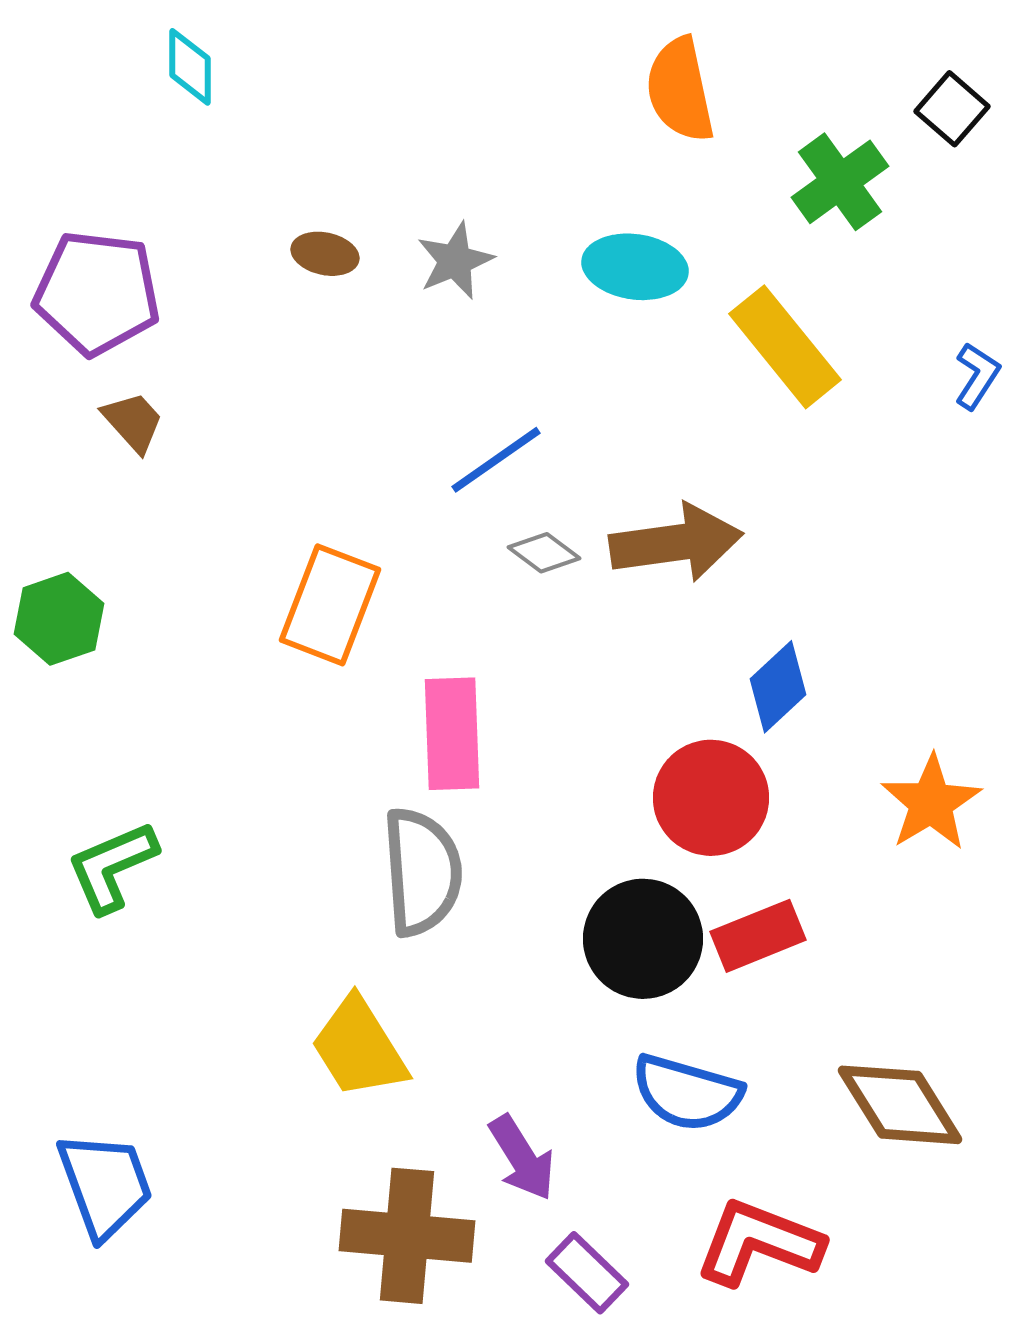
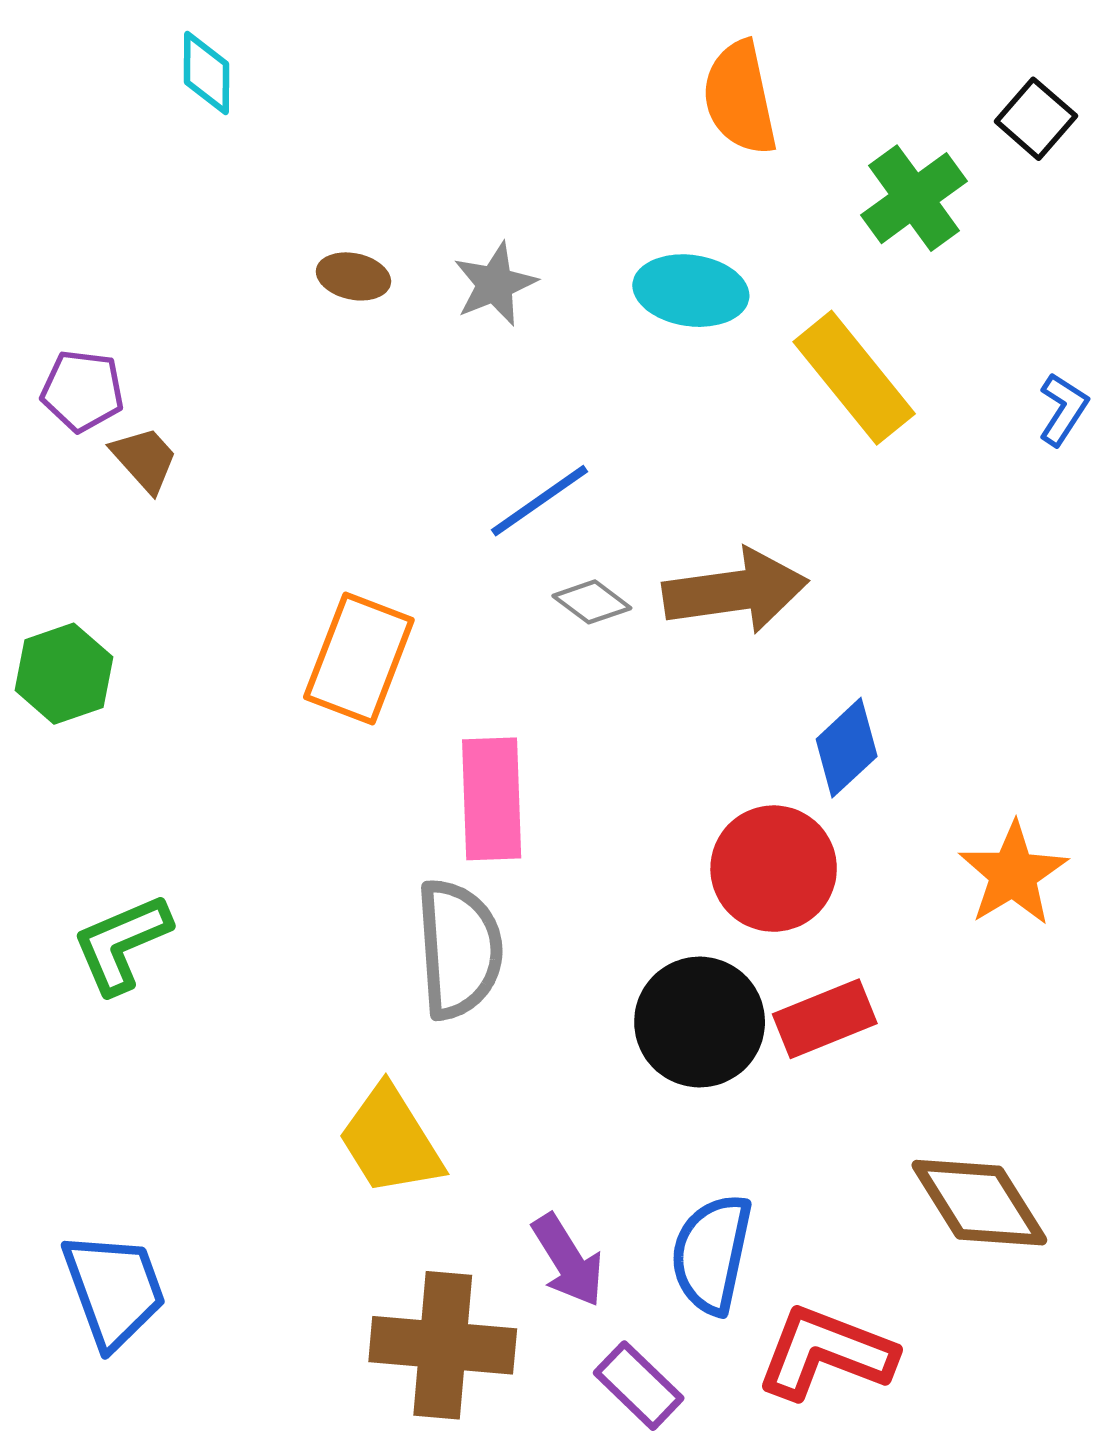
purple pentagon: (97, 293) -> (82, 391), moved, size x0.6
blue semicircle: (687, 1093) -> (712, 1254), moved, turned 86

